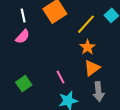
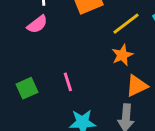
orange triangle: (92, 68) -> (137, 86), moved
pink line: (60, 77) -> (68, 82), moved

